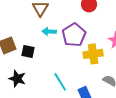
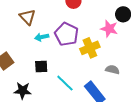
black square: (28, 51) -> (41, 66), moved

